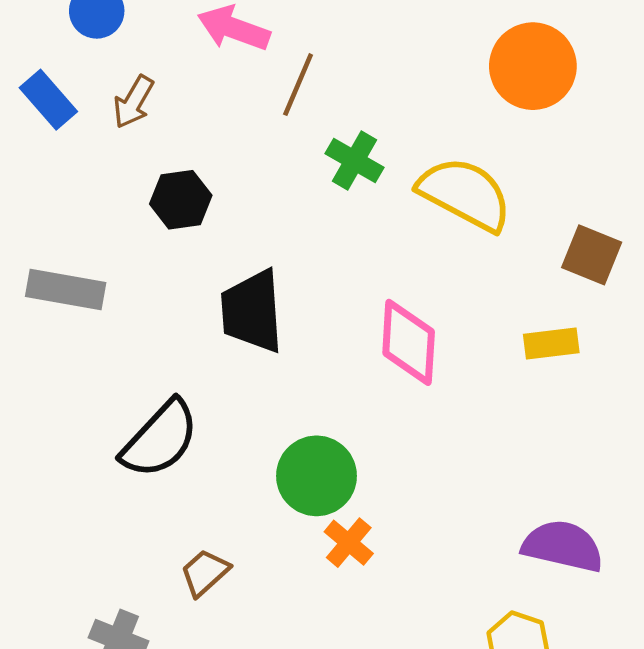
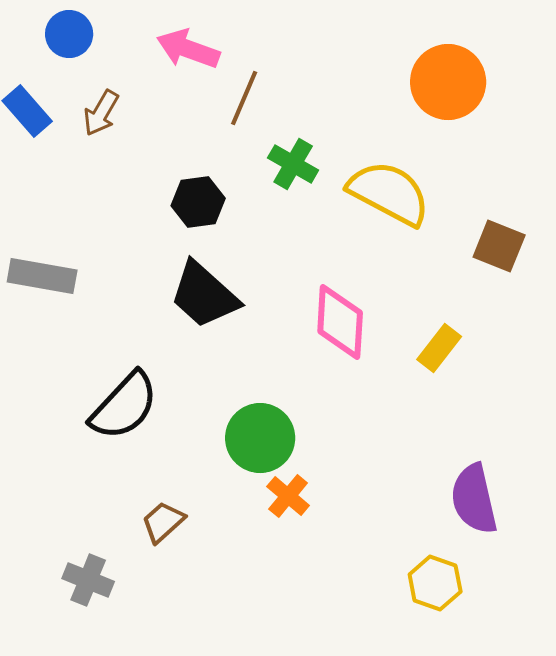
black hexagon: (181, 200) -> (198, 202), moved
black trapezoid: (252, 311) -> (204, 295), turned -44
yellow rectangle: (551, 344) -> (439, 348), moved, turned -45
purple semicircle: (563, 546) -> (474, 499), turned -116

